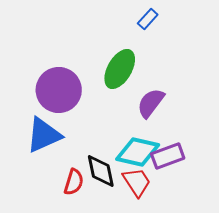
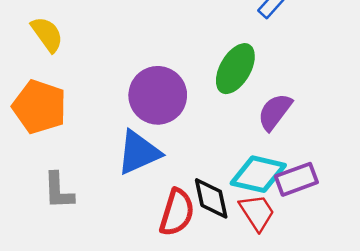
red semicircle: (74, 182) -> (177, 212), size x1.4

